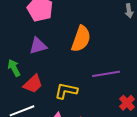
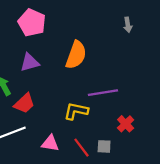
yellow L-shape: (66, 91) -> (76, 111), moved

